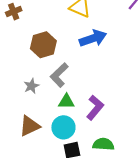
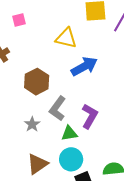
purple L-shape: (95, 108) -> (90, 116), moved

